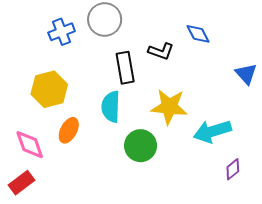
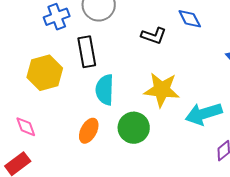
black rectangle: (125, 68) -> (87, 52), moved
orange ellipse: (69, 130) -> (89, 131), moved
pink diamond: (30, 145) -> (26, 127), size x0.7

